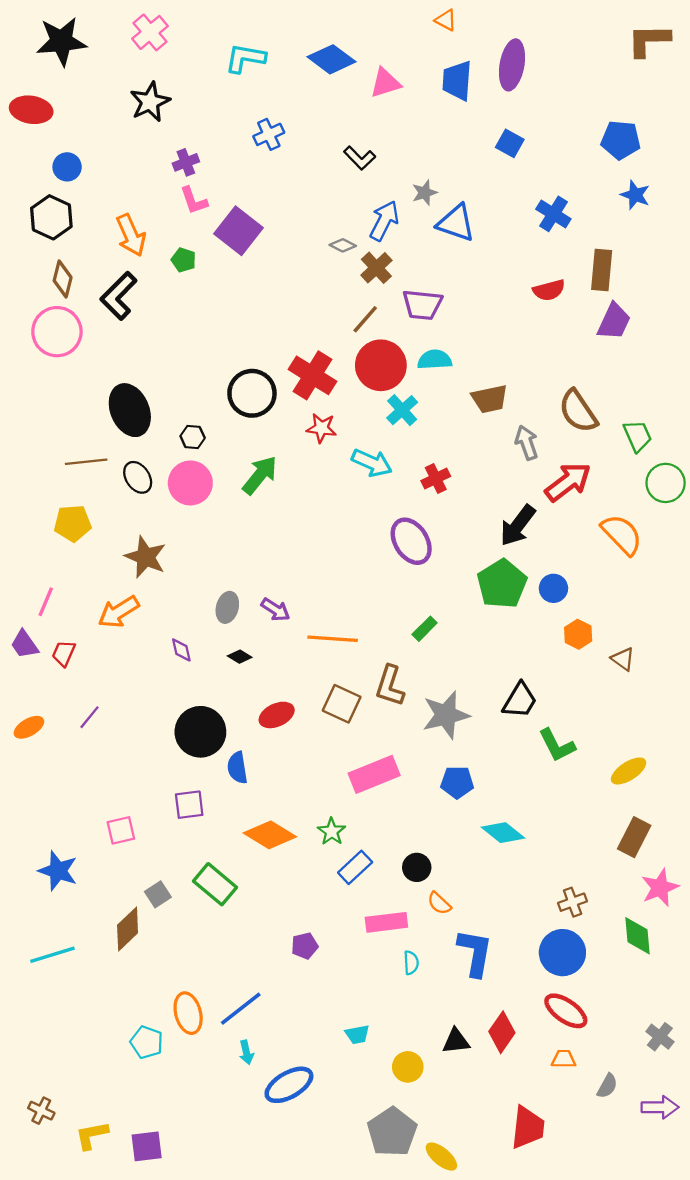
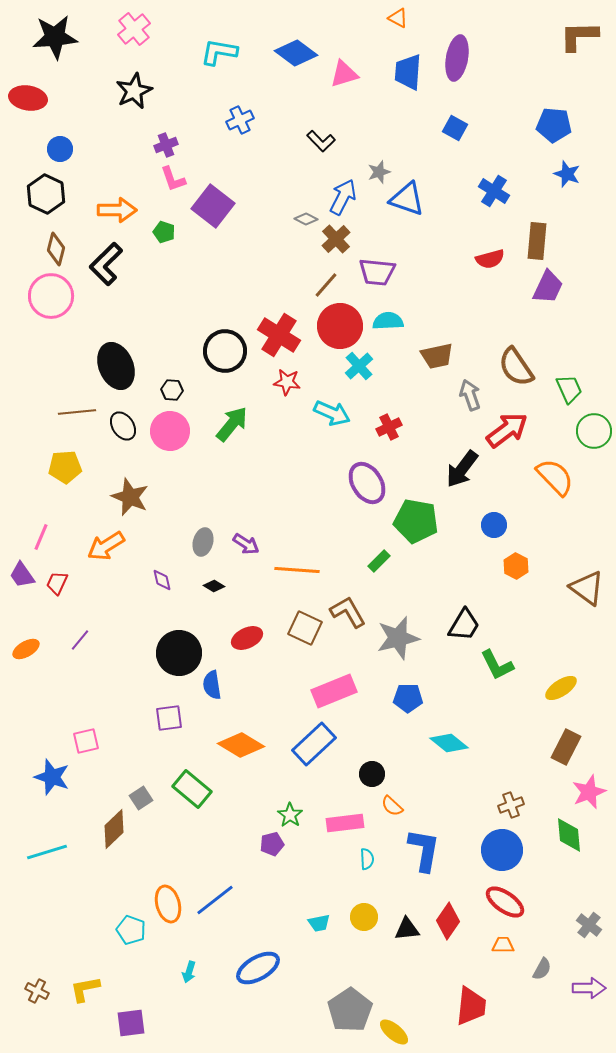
orange arrow: (131, 235) -> (117, 210), turned -66
green pentagon: (502, 584) -> (416, 521), moved, turned -30
brown triangle: (623, 659) -> (587, 588), moved, size x1.6
brown L-shape: (390, 686) -> (348, 612), turned 132
pink square: (121, 830) -> (86, 741), moved
green star: (332, 832) -> (290, 815), moved
blue rectangle: (355, 867) -> (314, 744), moved, size x1.4
cyan arrow: (246, 1052) -> (189, 972), moved, turned 30
yellow circle: (408, 1067) -> (364, 917), moved
yellow L-shape: (92, 1135) -> (85, 989), moved

